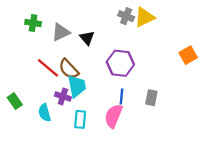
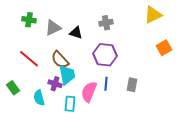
gray cross: (126, 16) -> (106, 23), moved, turned -32
yellow triangle: (144, 17) -> (153, 15), moved
black triangle: (87, 38) -> (76, 33), turned -32
red line: (48, 68) -> (29, 59), moved
pink semicircle: (113, 116) -> (89, 92), moved

